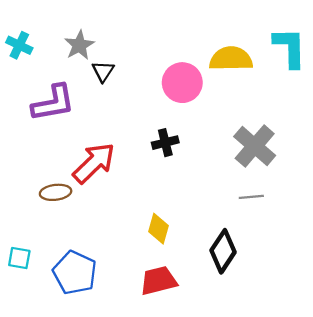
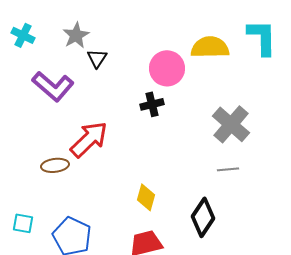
purple L-shape: (53, 103) -> (53, 86), turned 51
black cross: (165, 143) -> (152, 104), moved

